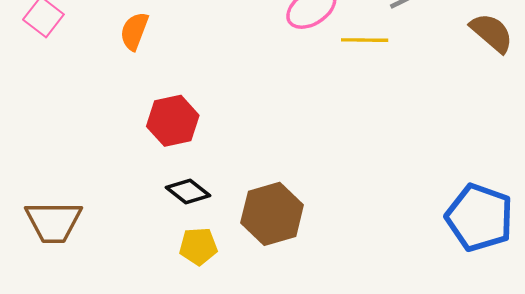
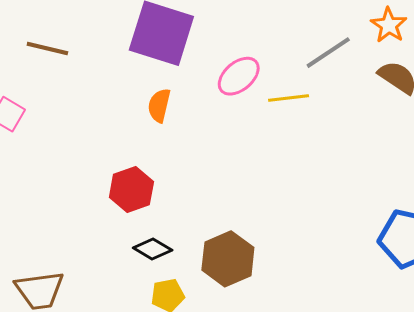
orange semicircle: (134, 31) -> (159, 105), moved

